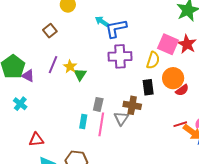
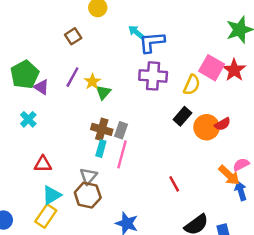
orange circle: (173, 78) -> (207, 127), moved
black rectangle: (148, 87) -> (182, 116), turned 42
brown cross: (132, 105) -> (102, 129), moved
gray triangle: (121, 118) -> (88, 176), moved
red line: (180, 124) -> (174, 184), moved, turned 72

